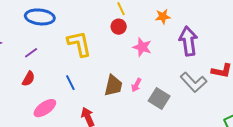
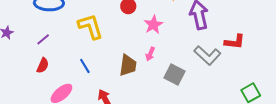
pink star: (142, 47) -> (153, 25), turned 30
pink arrow: (136, 85) -> (150, 54), moved

